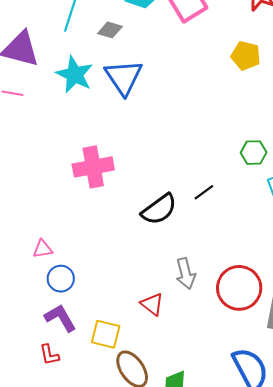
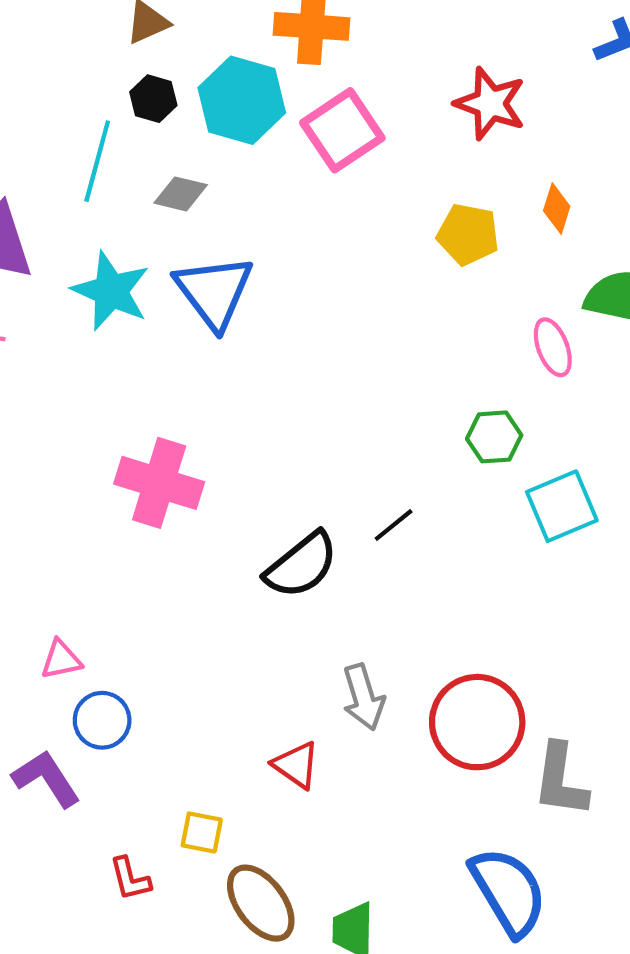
pink cross: (93, 167) -> (159, 483), turned 30
purple L-shape: (60, 318) -> (46, 779), moved
yellow square: (106, 334) -> (202, 832), size x0.7
red L-shape: (49, 355) -> (130, 879), moved

